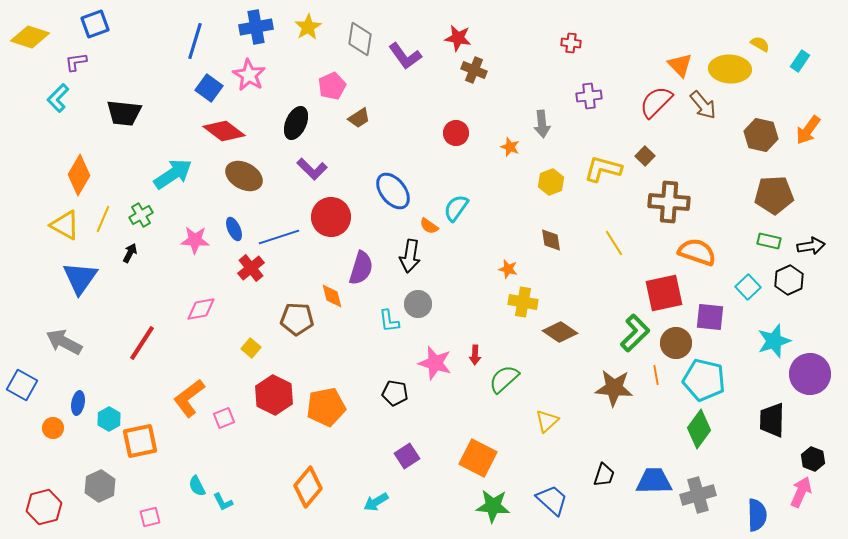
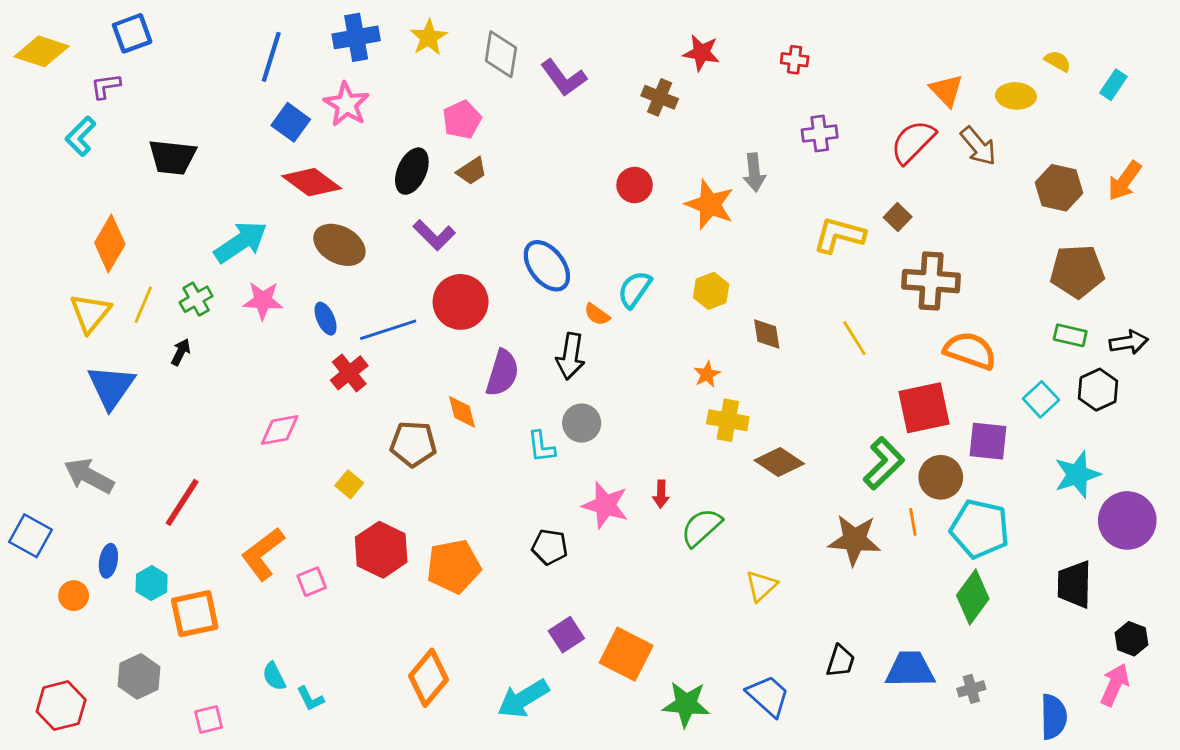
red star: (458, 38) -> (701, 53), moved
yellow ellipse: (730, 69) -> (1016, 96), size x0.7
brown trapezoid: (359, 118) -> (472, 171), moved
orange star: (510, 147) -> (710, 204), size x1.8
yellow hexagon: (551, 182) -> (711, 291), moved
yellow triangle: (65, 225) -> (90, 313), turned 40
pink star: (195, 240) -> (263, 301), moved
orange star: (508, 269) -> (707, 374), turned 30
red line: (142, 343) -> (182, 502), moved
orange square: (478, 458) -> (626, 654), moved
gray cross: (698, 495) -> (971, 689), size x0.6
cyan arrow: (376, 502) -> (523, 699), size x1.5

